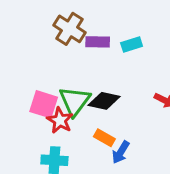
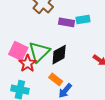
purple rectangle: (98, 42) -> (66, 22), moved
black diamond: (104, 101) -> (59, 55), turned -50

